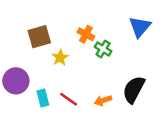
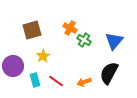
blue triangle: (140, 27) -> (114, 41), moved
yellow star: (60, 58) -> (43, 56), moved

